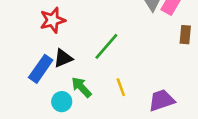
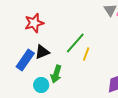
green arrow: (81, 87) -> (56, 74), turned -120
yellow line: (121, 87) -> (86, 54), moved, turned 40

